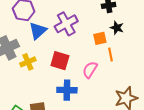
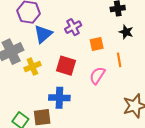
purple cross: (66, 24) -> (73, 27), size x0.7
orange square: (100, 38) -> (97, 44), moved
blue cross: (67, 90) -> (59, 98), moved

